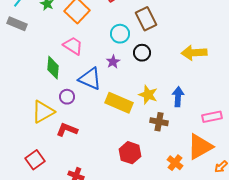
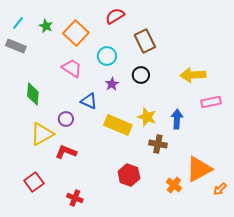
cyan circle: (120, 34) -> (107, 56), moved
green diamond: (53, 68) -> (33, 94), moved
blue triangle: (90, 79) -> (89, 101), size x0.7
pink rectangle: (212, 117) -> (211, 102), moved

